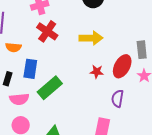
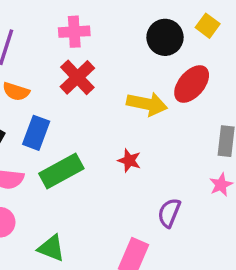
red ellipse: (122, 66) -> (192, 84), moved
red star: (97, 72) -> (129, 160), moved

